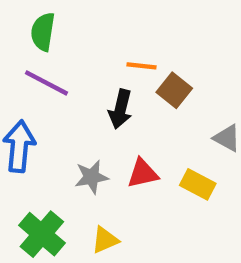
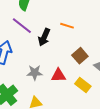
brown square: (174, 90) -> (80, 56), moved
black arrow: (120, 109) -> (44, 37), moved

